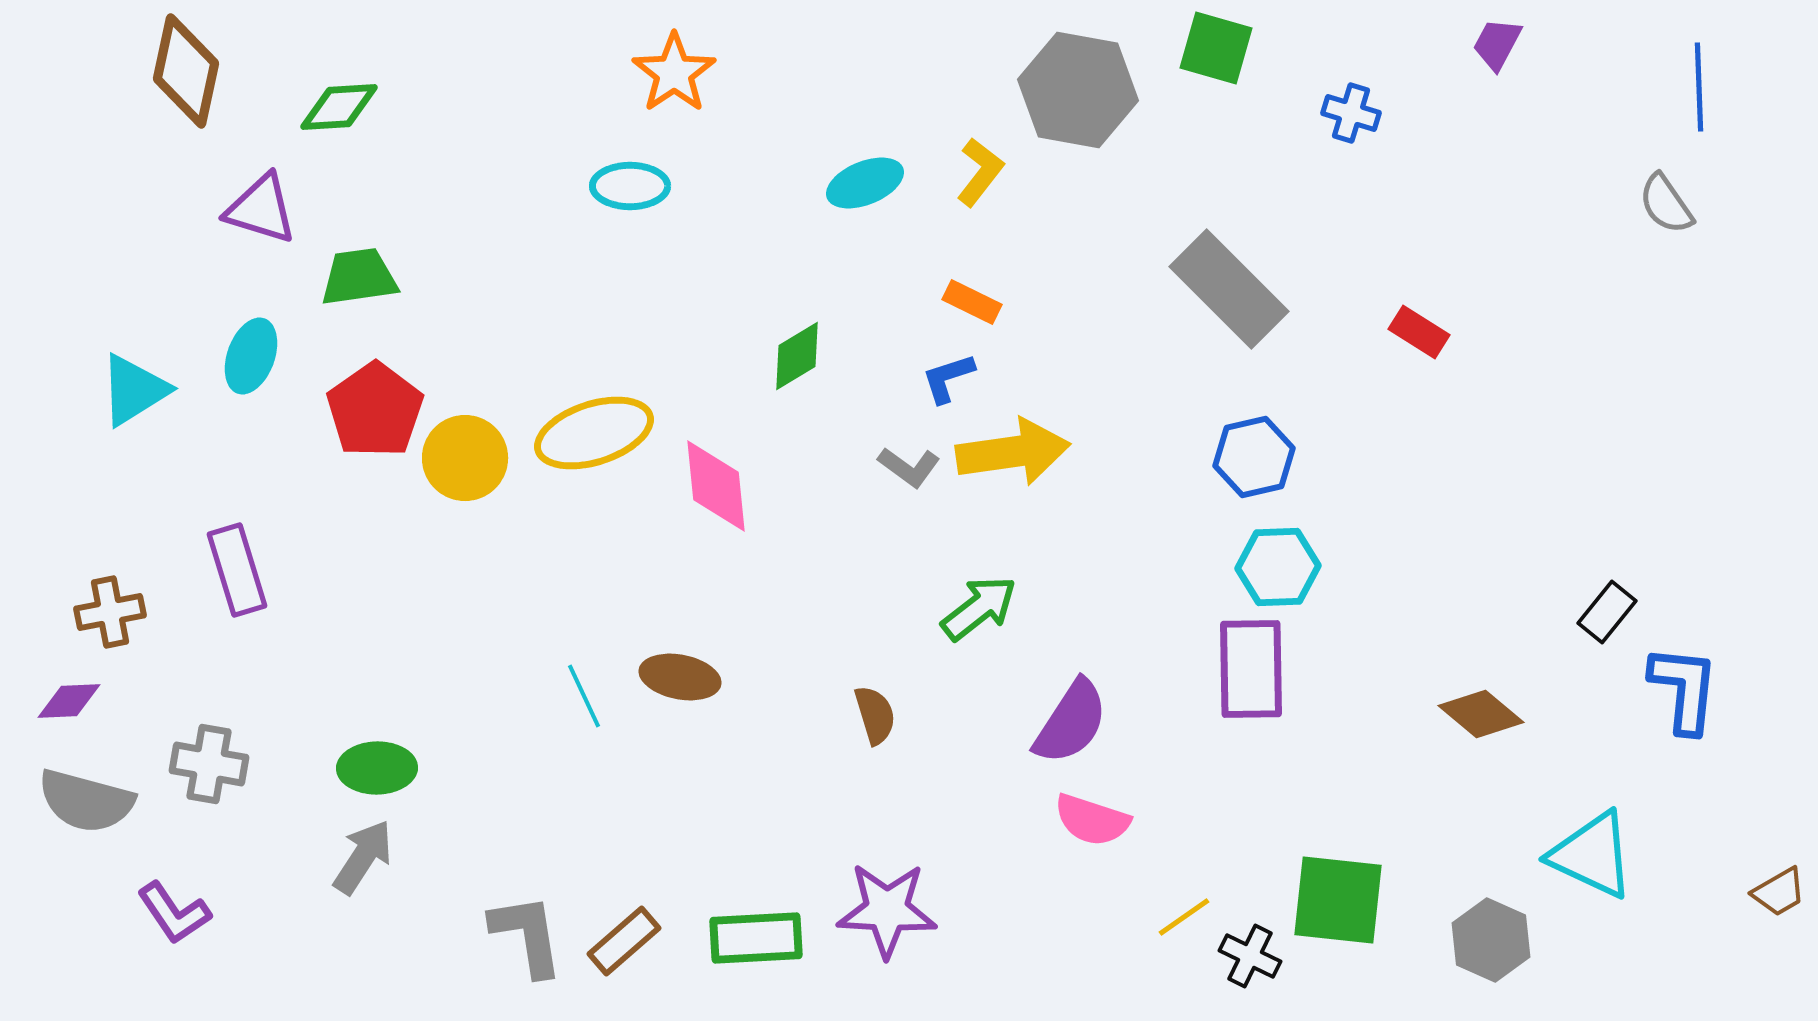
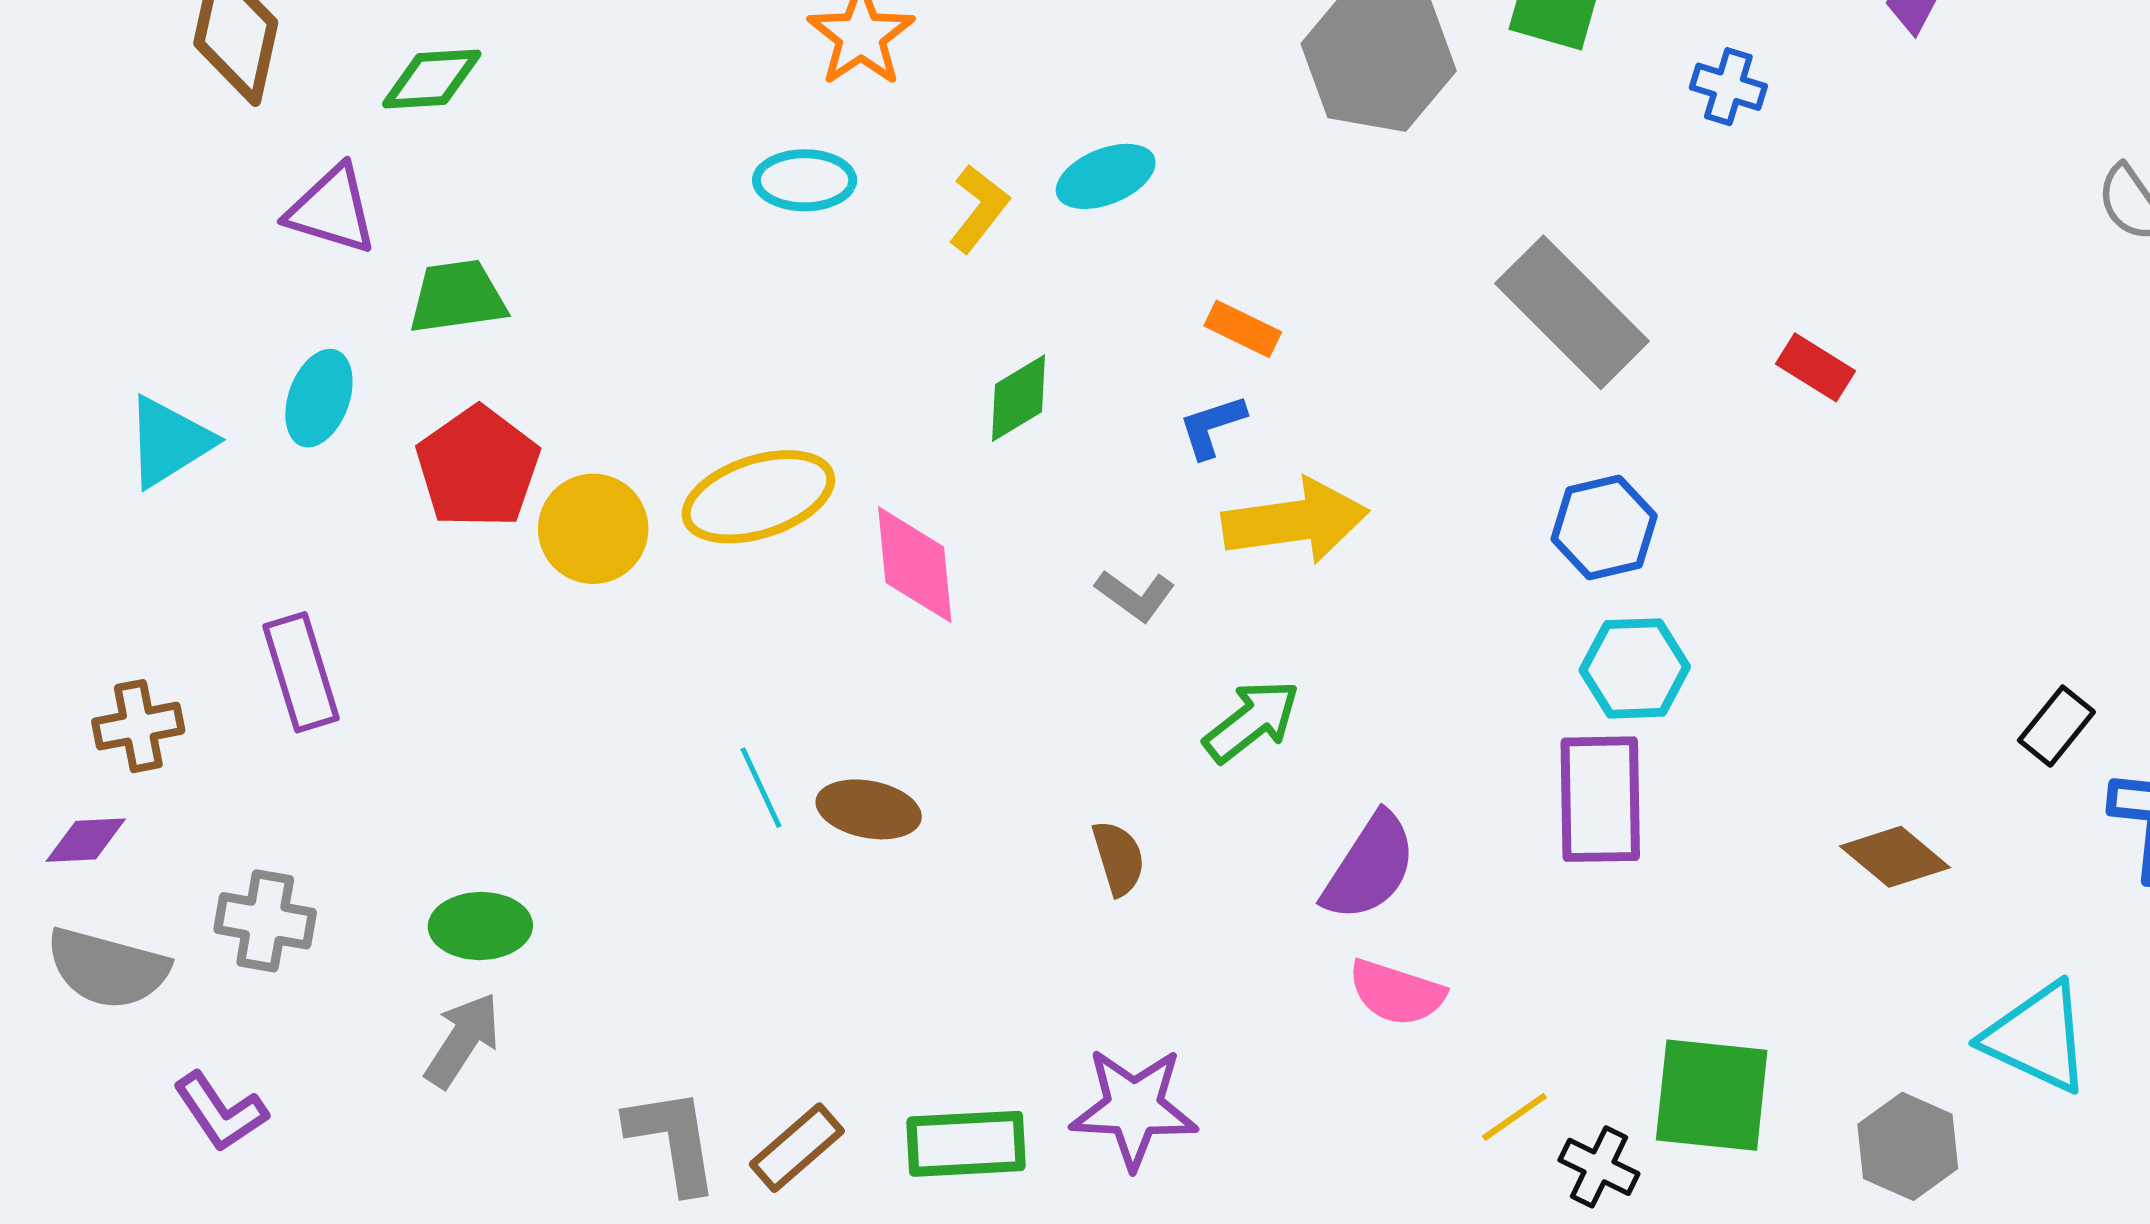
yellow L-shape: (980, 172) -> (979, 208), moved
gray L-shape: (909, 467) -> (1135, 595), moved
cyan line: (584, 696) -> (761, 788), moved

